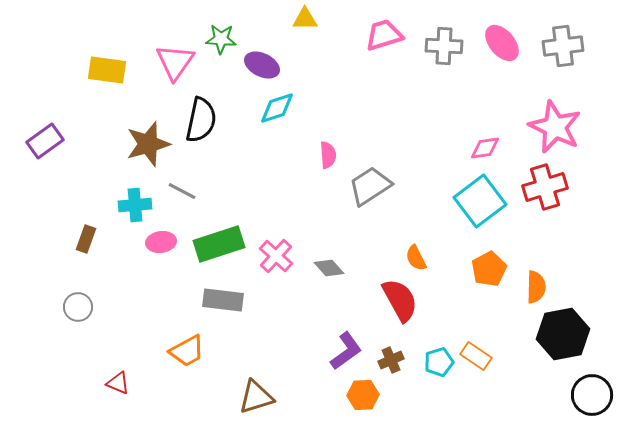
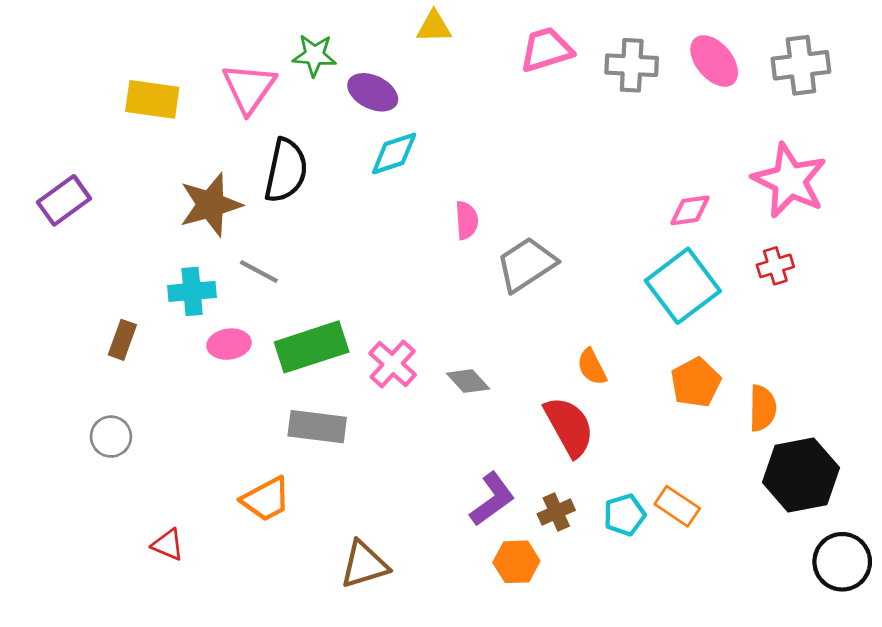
red cross: (545, 187) -> (775, 266), size x0.6

